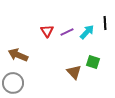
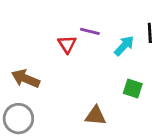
purple line: (67, 32) -> (90, 31), moved, turned 40
brown triangle: (74, 72) -> (96, 116), moved, turned -42

